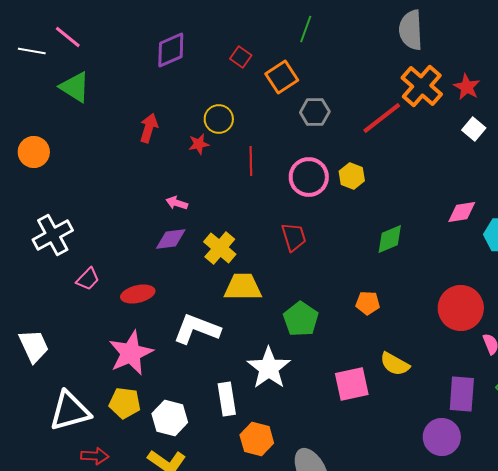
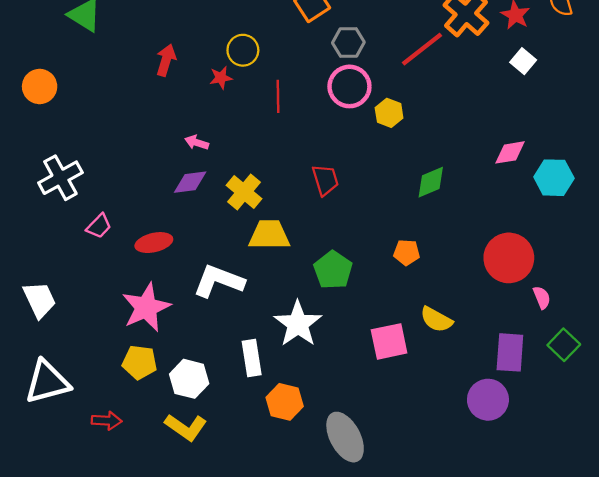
pink circle: (309, 177) -> (349, 86), moved
white triangle: (70, 411) -> (47, 382), moved

